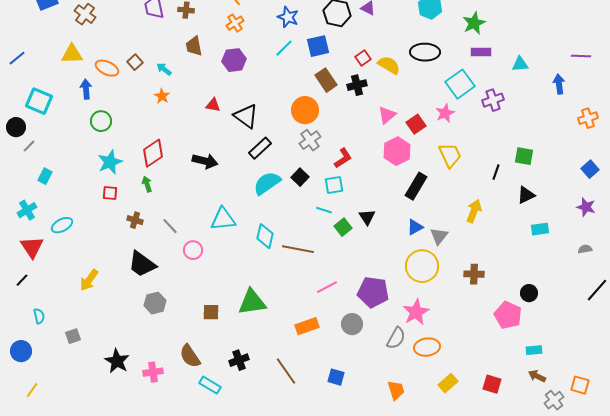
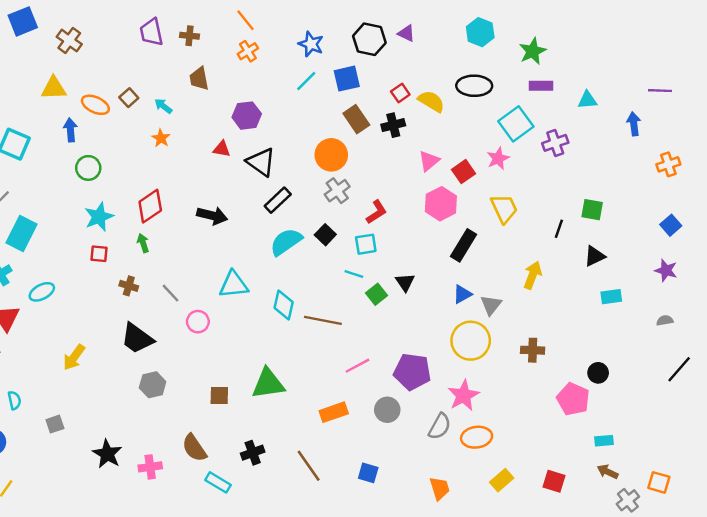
purple hexagon: (234, 60) -> (247, 116), moved
cyan rectangle: (45, 176) -> (22, 233), size x1.8

